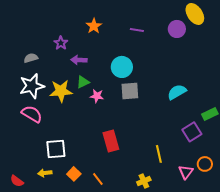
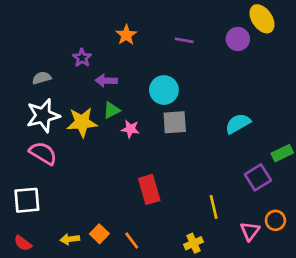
white square: (56, 149) -> (27, 200), moved
yellow arrow: (45, 173) -> (70, 239), moved

